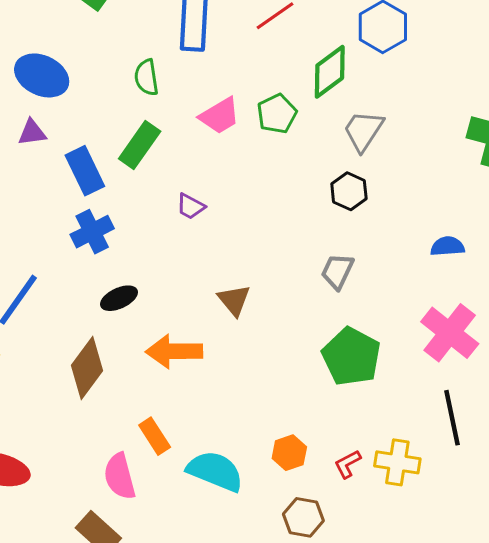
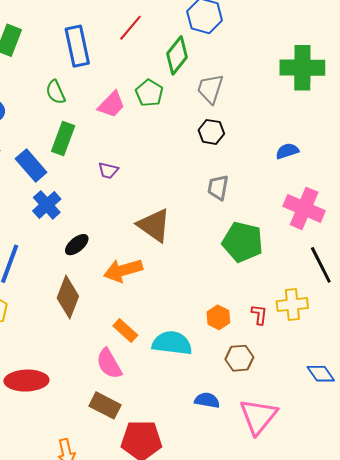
brown triangle: (234, 300) -> (154, 225), size x1.5
red L-shape: (348, 464) -> (259, 315), turned 140

